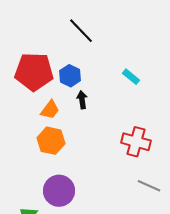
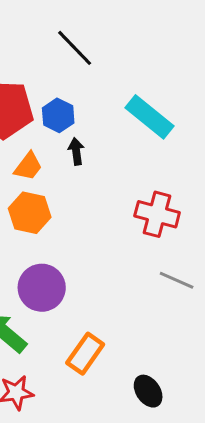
cyan rectangle: (131, 77) -> (150, 117), size x1.8

